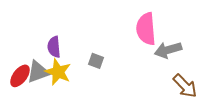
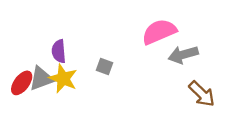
pink semicircle: (146, 29) -> (159, 32), turned 72

